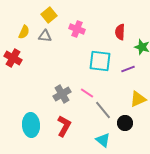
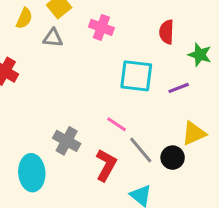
yellow semicircle: (24, 32) -> (24, 18), moved
gray cross: (62, 94) -> (67, 141), moved, turned -30
black circle: (125, 123) -> (173, 158), moved
red L-shape: (64, 126) -> (106, 165), moved

